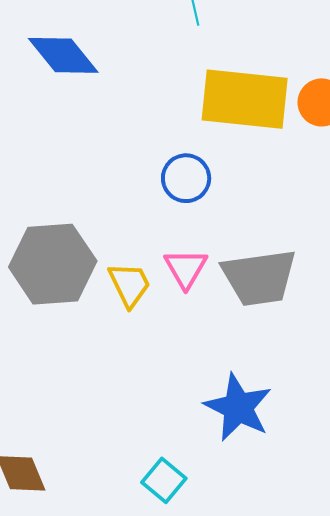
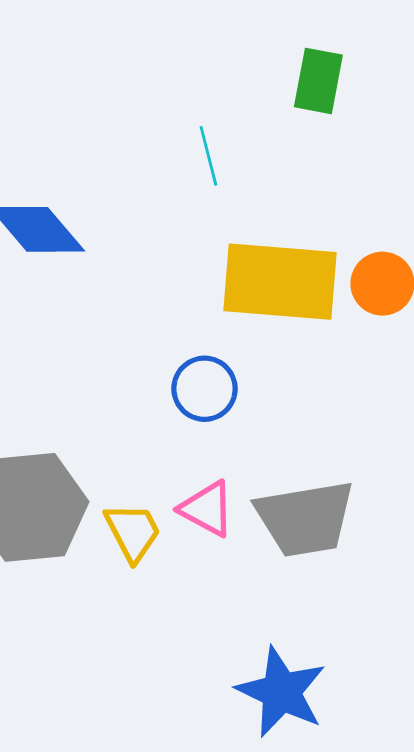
pink triangle: (186, 268) -> (207, 509), turned -30

